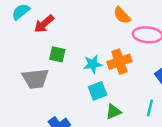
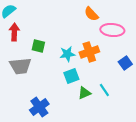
red arrow: (44, 24) -> (14, 32), moved, turned 132
cyan line: (150, 108) -> (104, 90), moved, turned -48

